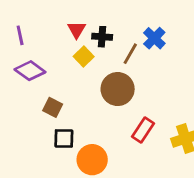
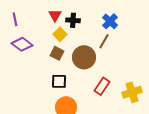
brown line: (130, 54) -> (104, 41), moved
brown square: (53, 107) -> (57, 53), moved
black square: (64, 138) -> (59, 81), moved

